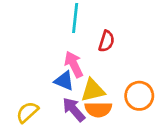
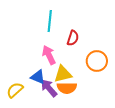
blue triangle: (64, 81) -> (38, 77), moved
orange circle: (139, 96) -> (97, 61), moved

